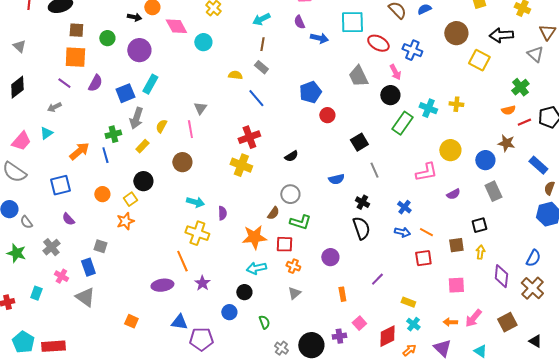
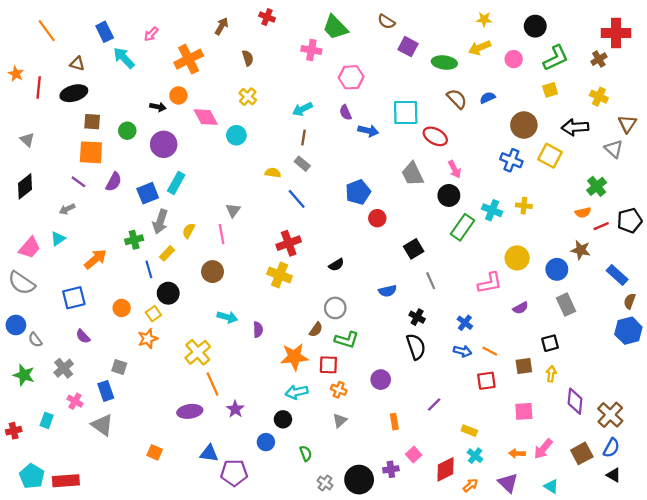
blue cross: (412, 50) -> (511, 160), moved
blue line: (105, 155) -> (149, 269), moved
yellow cross: (197, 233) -> (198, 352), moved, turned 30
blue semicircle: (533, 258) -> (611, 448), moved

